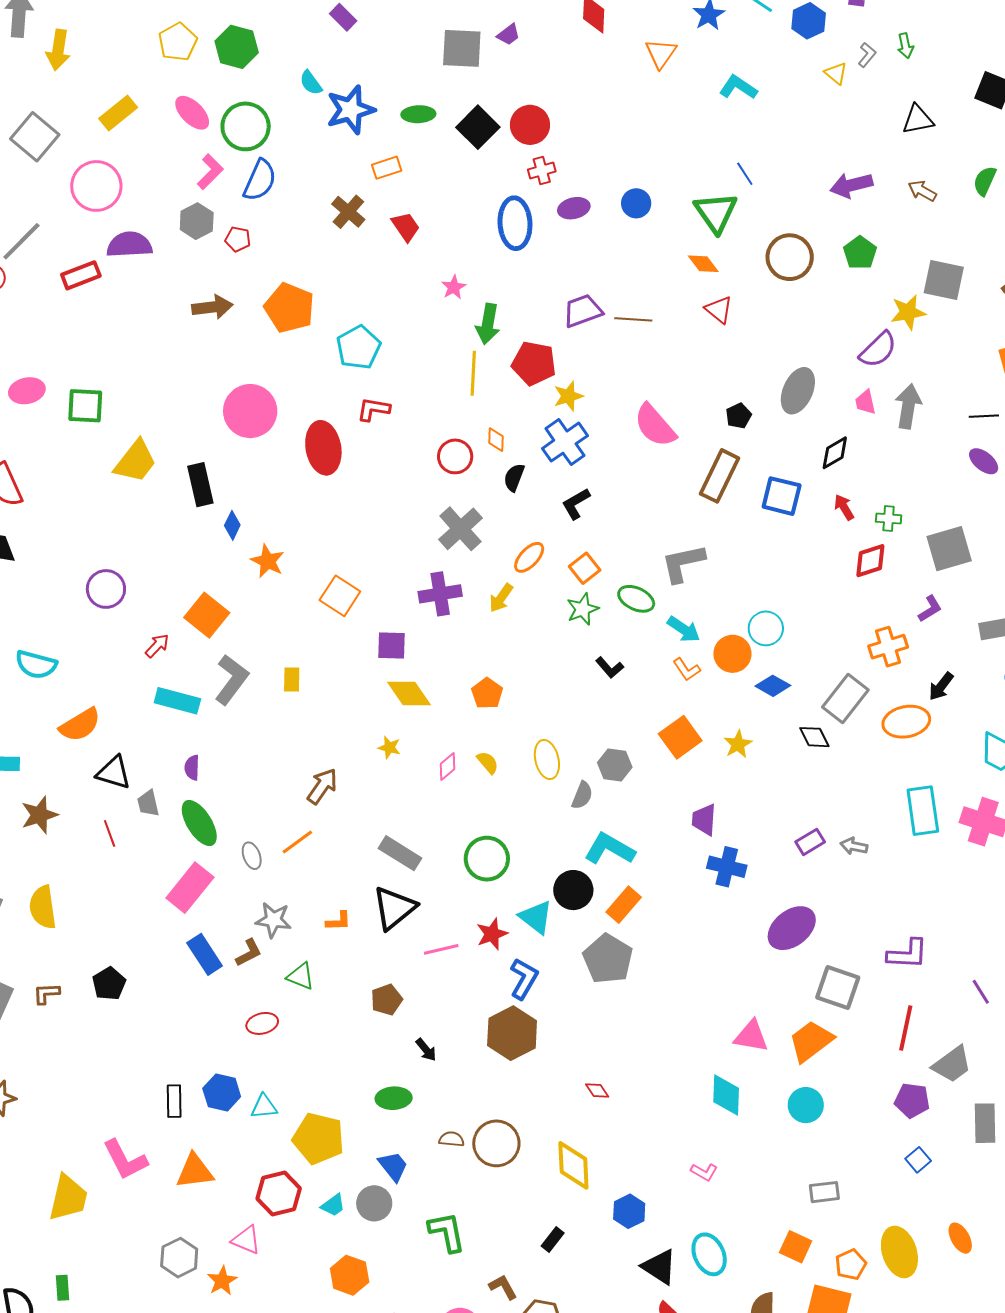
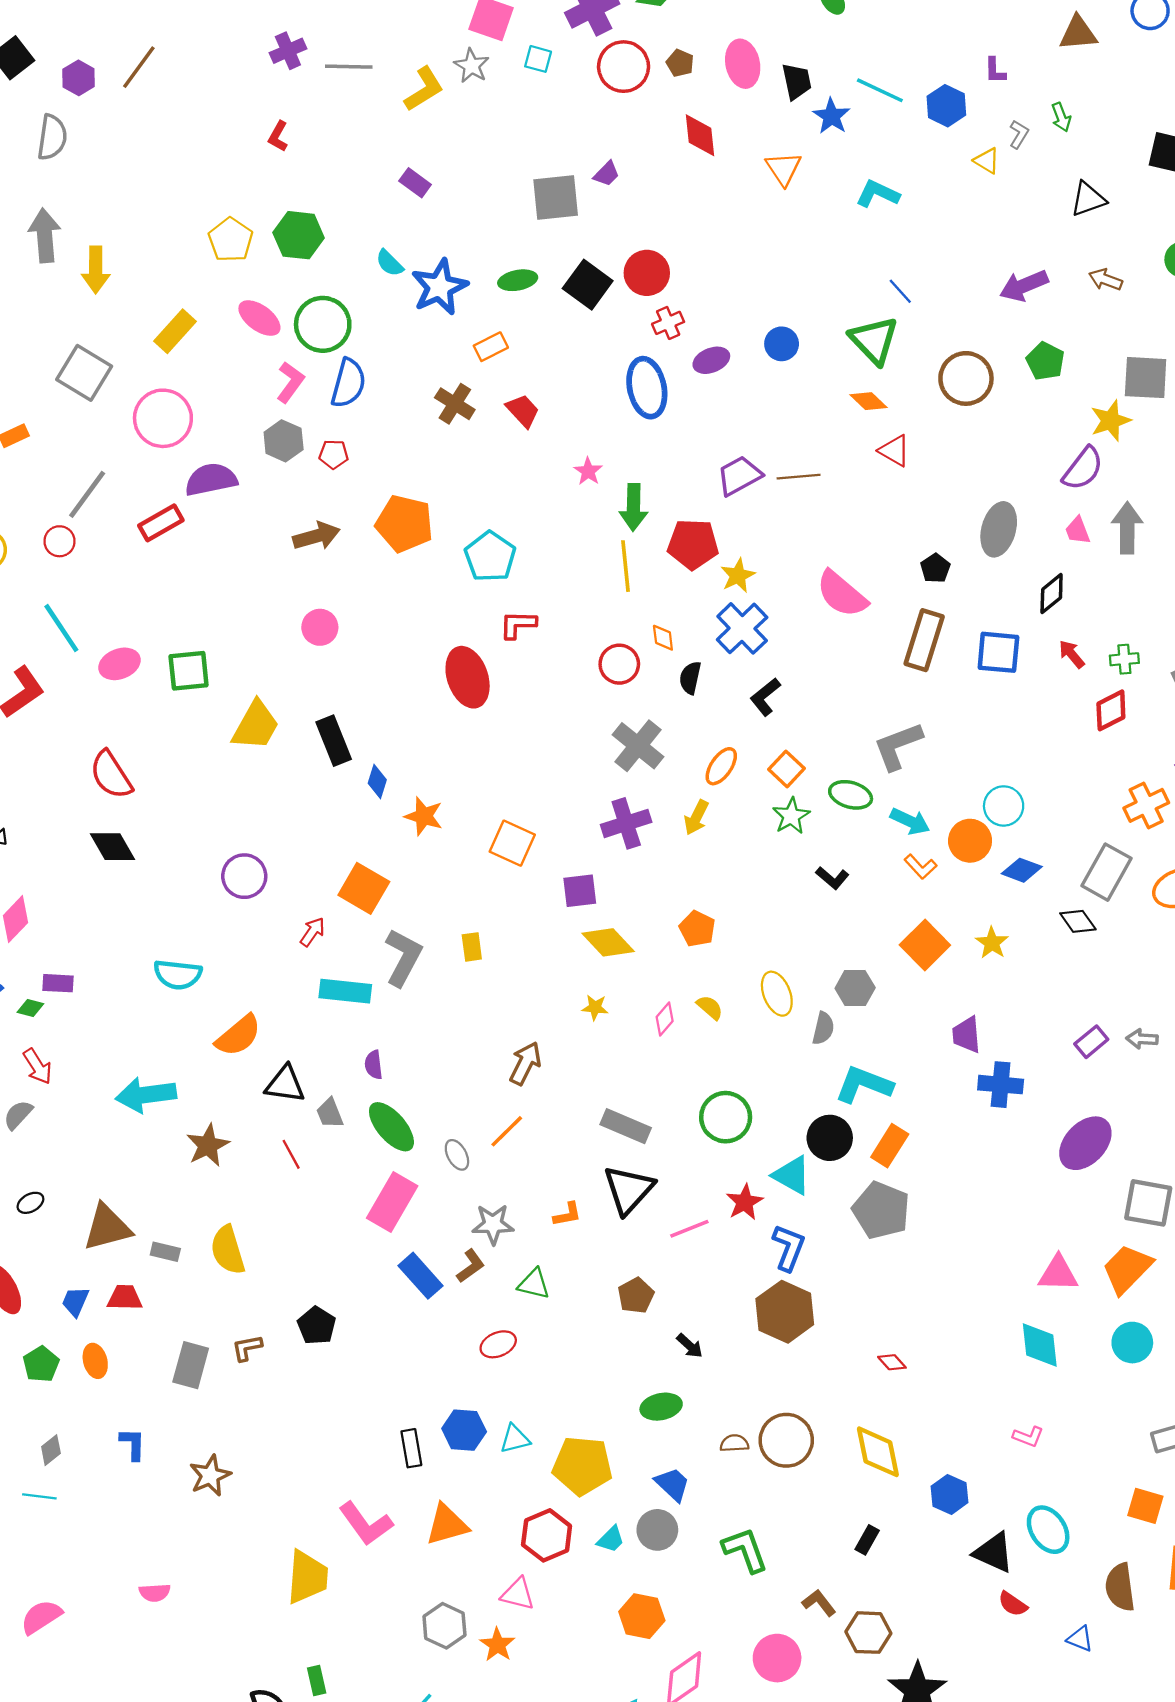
pink circle: (250, 411) -> (320, 627), moved, size x0.6

